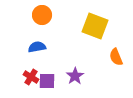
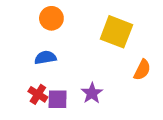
orange semicircle: (116, 57) -> (142, 70), turned -132

